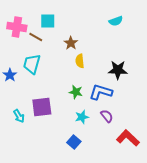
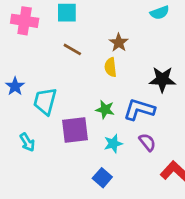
brown line: (36, 37) -> (72, 49), moved
brown star: (71, 43) -> (119, 43), moved
cyan trapezoid: (32, 64) -> (45, 101), moved
purple square: (42, 107) -> (75, 130), moved

